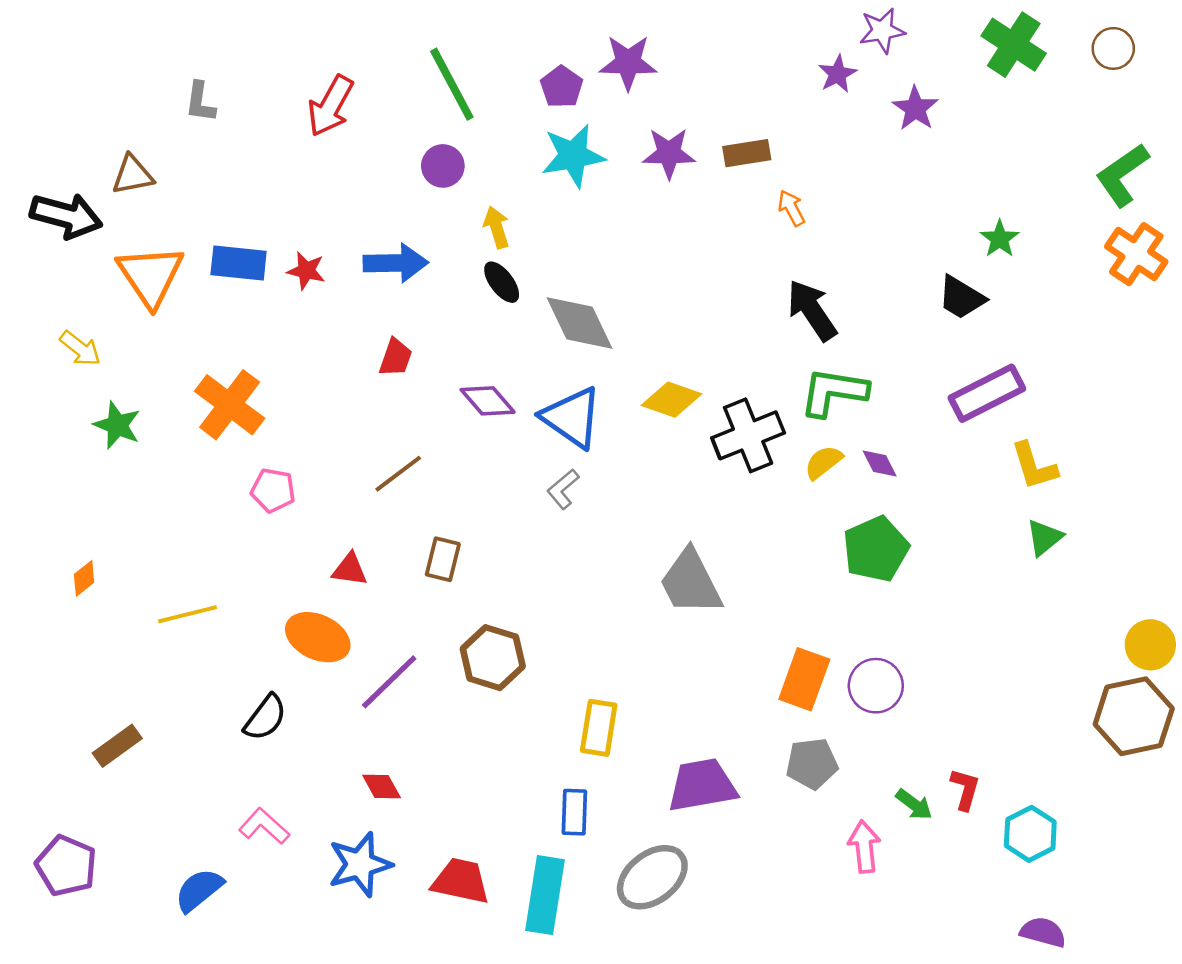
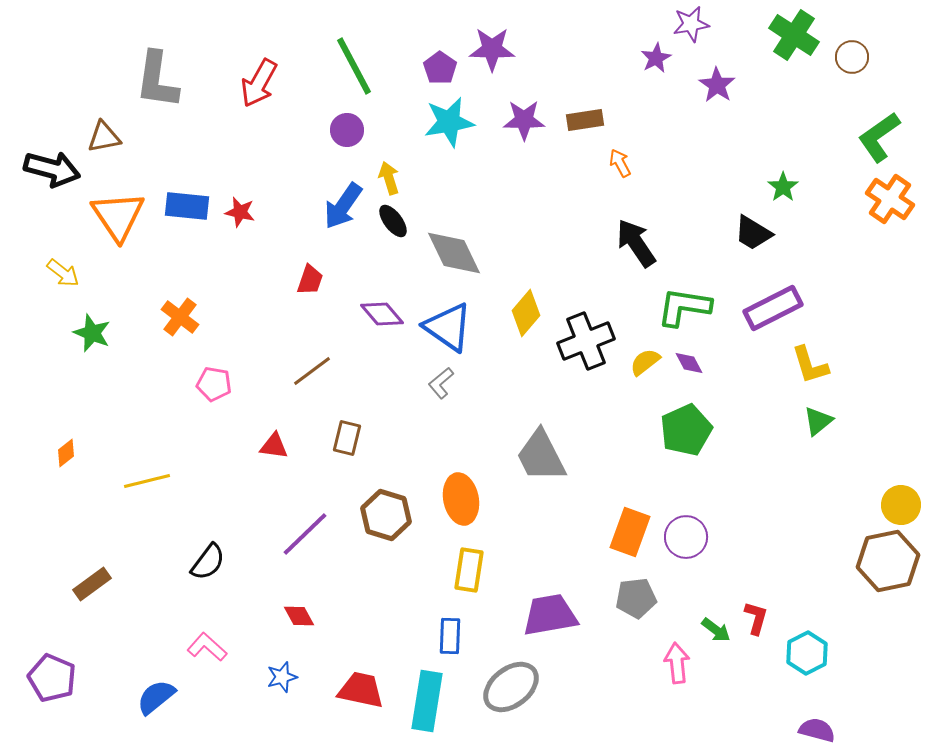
brown circle: (1113, 48) -> (852, 57), moved
gray L-shape: (200, 102) -> (157, 80), size x1.8
blue arrow: (396, 263) -> (343, 206), moved, turned 126
green L-shape: (834, 392) -> (684, 307), moved
yellow diamond: (671, 400) -> (526, 313), turned -69
orange cross: (230, 405) -> (180, 317), size x0.7
orange ellipse: (318, 637) -> (461, 499), moved, turned 54
blue star: (360, 864) -> (282, 677), size x0.6

